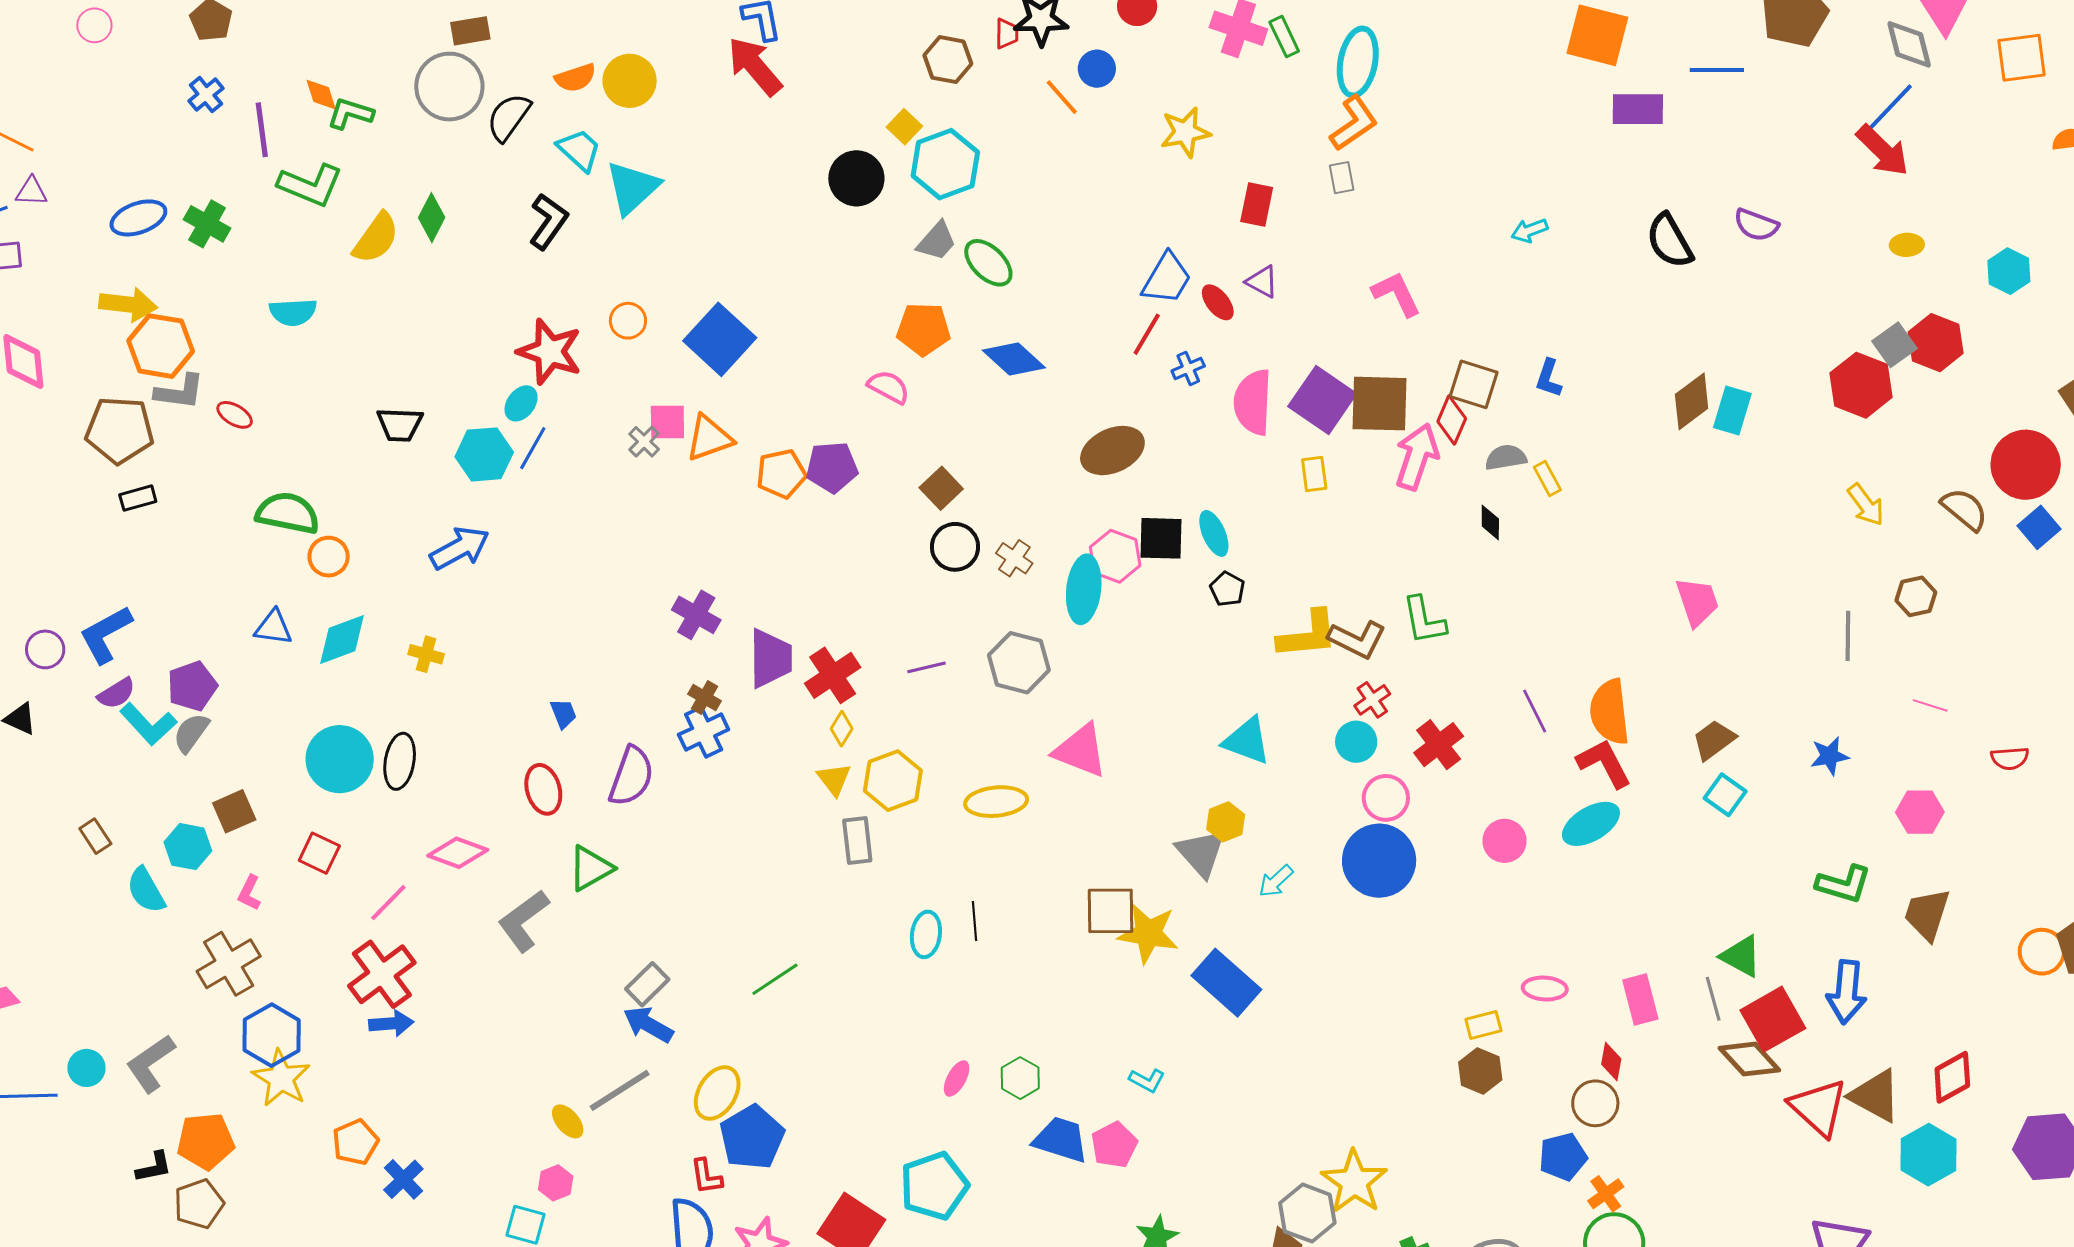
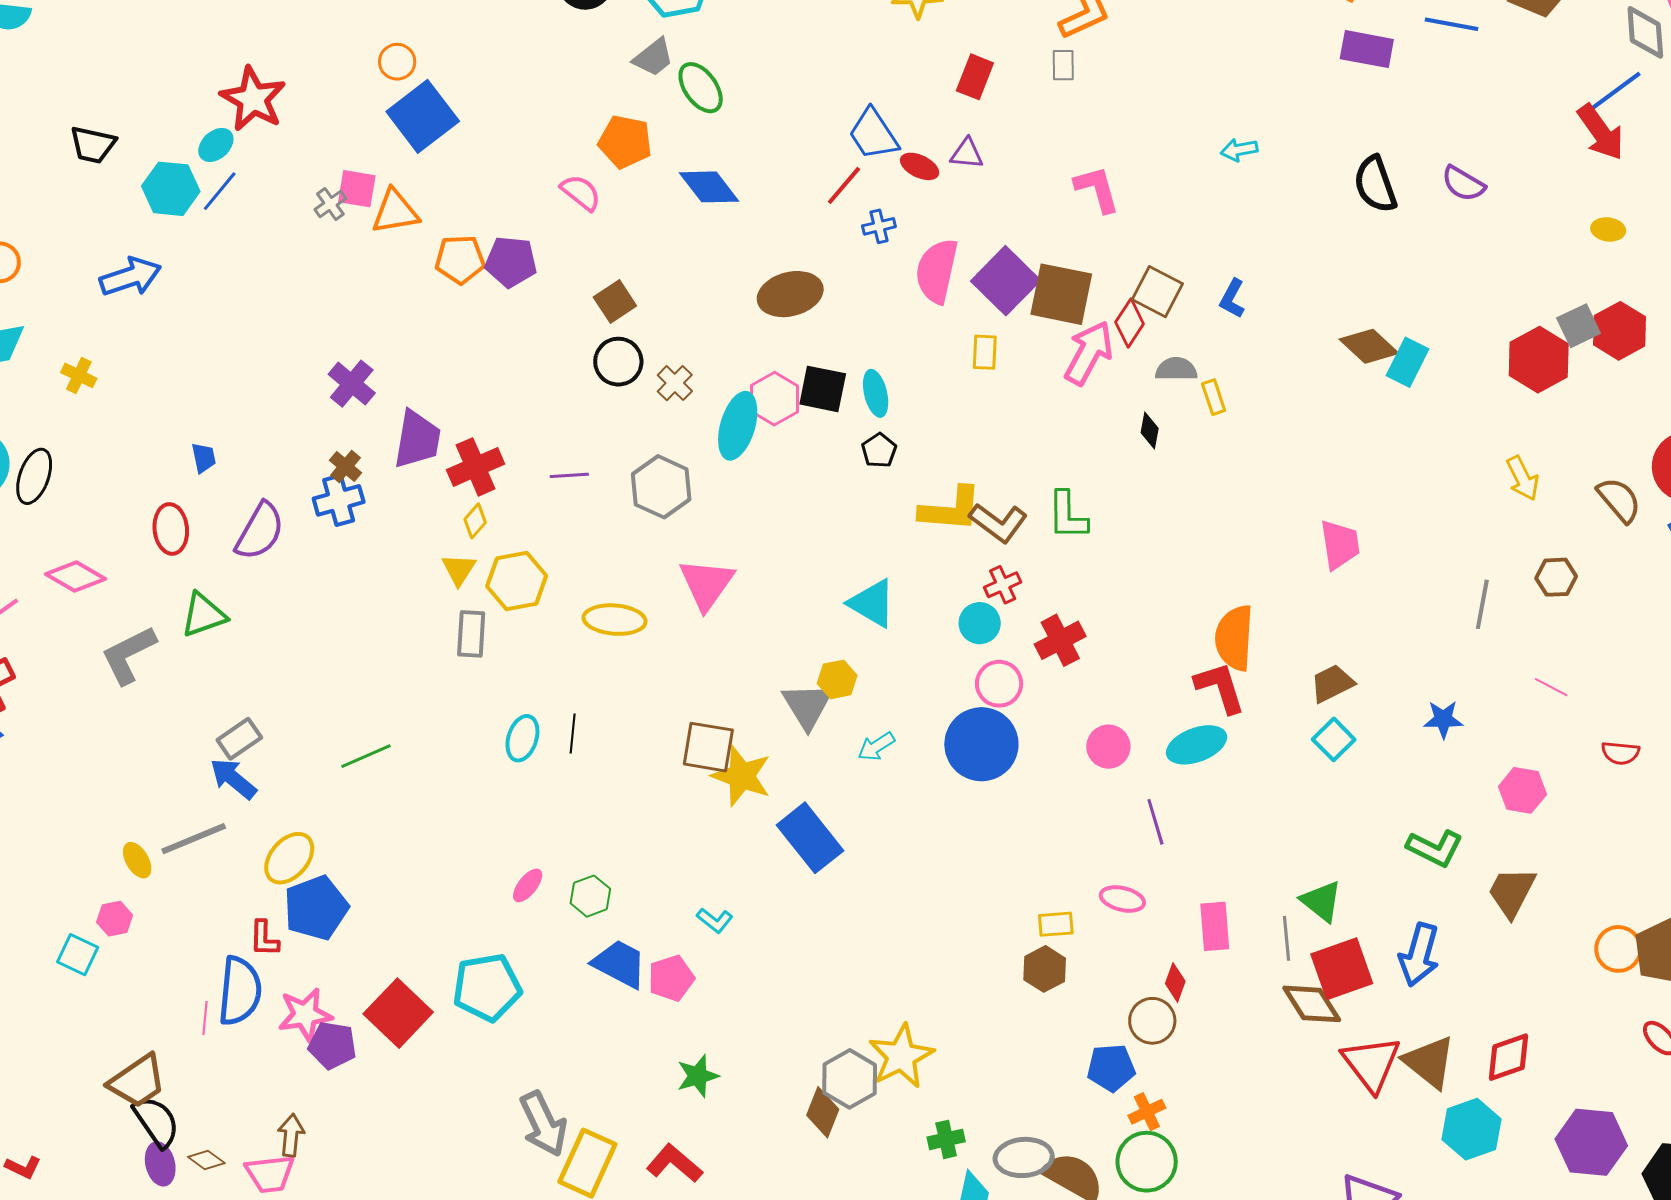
blue trapezoid: (1167, 279) -> (873, 134), turned 106
purple triangle: (1262, 282) -> (967, 154), turned -33
red ellipse: (1218, 302) -> (920, 166), turned -36
orange circle: (628, 321) -> (397, 62), moved
brown diamond: (1692, 401) -> (1369, 346), turned 70
purple line: (1535, 711) -> (1155, 822), moved
pink triangle: (1080, 751) -> (707, 584), turned 34

